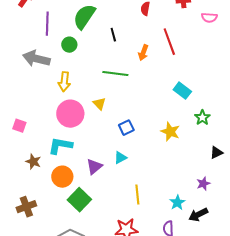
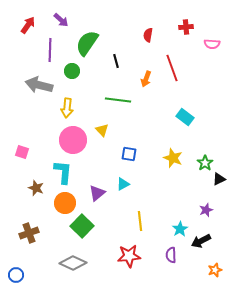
green star: (202, 118) -> (205, 163), moved
blue square: (126, 128) -> (129, 154), turned 35
cyan L-shape: (60, 146) -> (63, 172), turned 85

